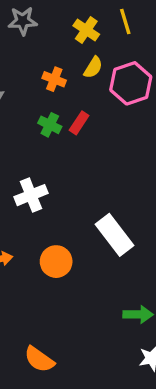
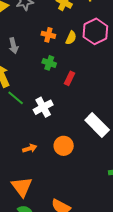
yellow semicircle: (93, 67) -> (71, 38), moved
red rectangle: (79, 123) -> (70, 78), moved

